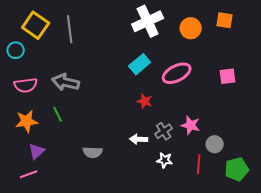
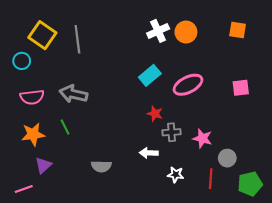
white cross: (148, 21) -> (158, 31), size x0.7
orange circle: (191, 28) -> (186, 32), moved
gray cross: (164, 131) -> (171, 132), moved, turned 30
pink line: (29, 174) -> (24, 189), moved

